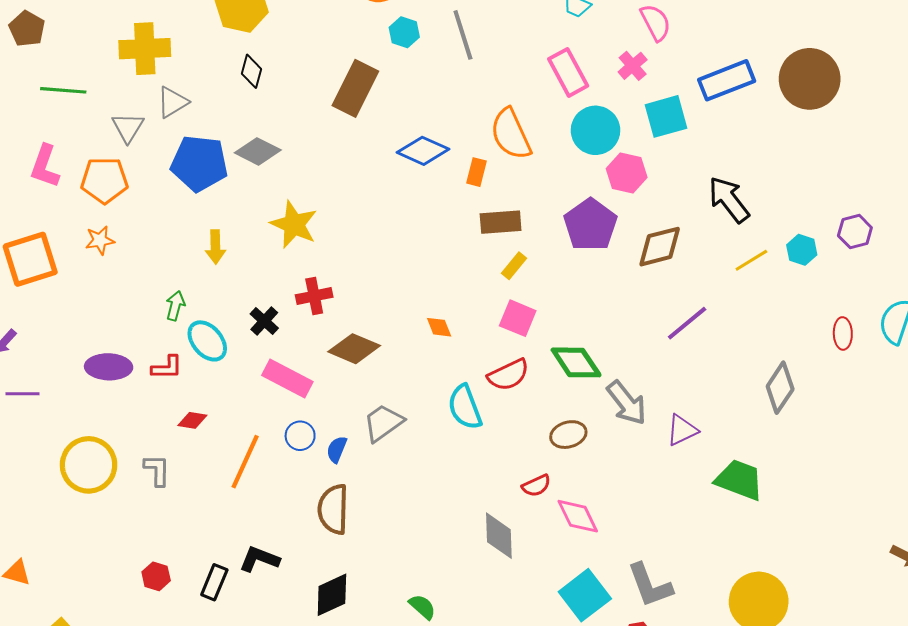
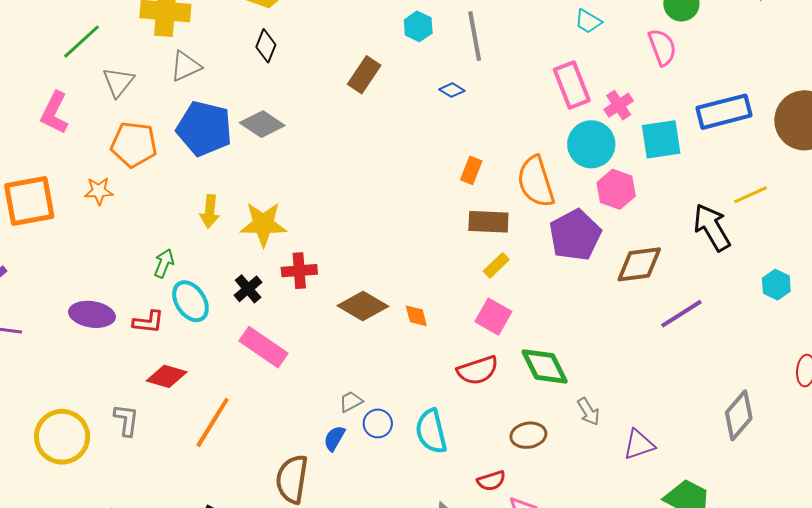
pink cross: (633, 66) -> (619, 105), moved
brown rectangle: (355, 88) -> (364, 75), size x0.7
green line: (63, 90) -> (82, 42), turned -54
gray triangle: (128, 127) -> (118, 82), moved
orange semicircle: (511, 134) -> (536, 182), moved
blue diamond: (423, 151) -> (452, 90), moved, size x0.5
orange pentagon: (104, 180) -> (134, 144), moved
yellow star: (294, 224) -> (263, 224), moved, turned -30
yellow line: (751, 260) -> (751, 195), moved
purple line: (687, 323) -> (681, 314), moved
brown diamond: (354, 349) -> (363, 306), moved
gray arrow: (627, 403) -> (588, 412), size x0.6
cyan semicircle: (465, 407) -> (431, 431), moved
red diamond: (192, 420) -> (167, 376), size x1.4
gray trapezoid: (383, 423) -> (351, 402), size x0.6
blue circle: (300, 436) -> (378, 423), moved
blue semicircle: (337, 449) -> (334, 438), moved
yellow circle: (89, 465) -> (62, 437), moved

